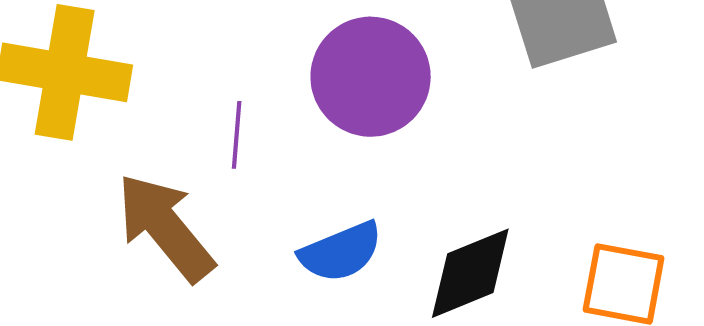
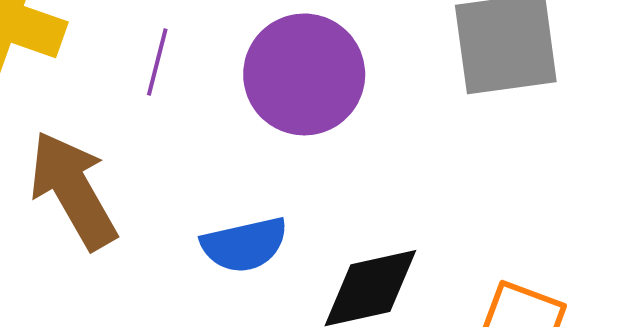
purple line: (237, 135) -> (157, 62), moved

